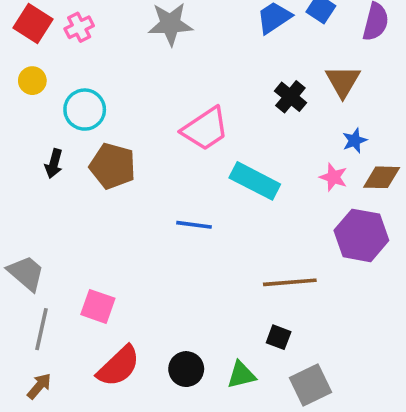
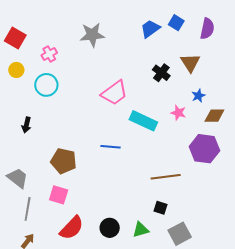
pink cross: (79, 27) -> (49, 54), moved
black arrow: (54, 164) -> (26, 125), moved
brown pentagon: (113, 166) -> (63, 161), moved
pink star: (333, 177) -> (178, 113), moved

